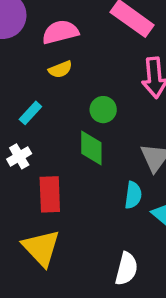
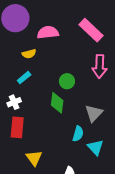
yellow semicircle: (60, 69) -> (29, 54), moved
red rectangle: (50, 194) -> (17, 127), moved
yellow triangle: (41, 248) -> (34, 158), moved, size x0.7

